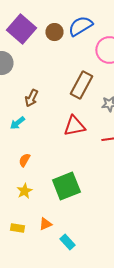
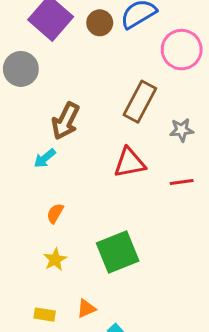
brown arrow: (31, 98) -> (66, 121), size x1.4

